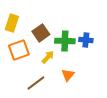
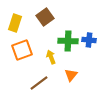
brown square: (41, 33) -> (45, 17), moved
yellow arrow: (48, 57) -> (51, 57), turned -64

